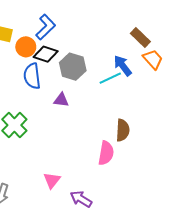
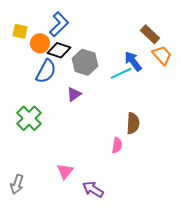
blue semicircle: (32, 76) -> (46, 71), turned -145
purple triangle: (61, 100) -> (74, 94), turned -42
pink semicircle: (106, 153) -> (117, 145), size x0.7

